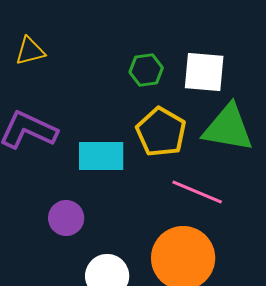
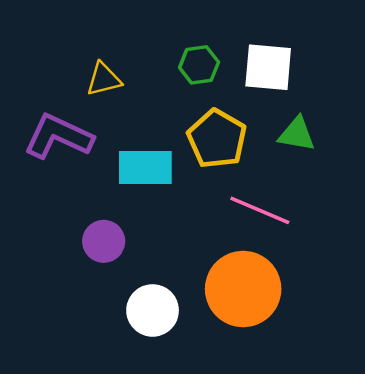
yellow triangle: (30, 51) -> (104, 79), moved
green triangle: (228, 128) -> (297, 134), size x0.6

